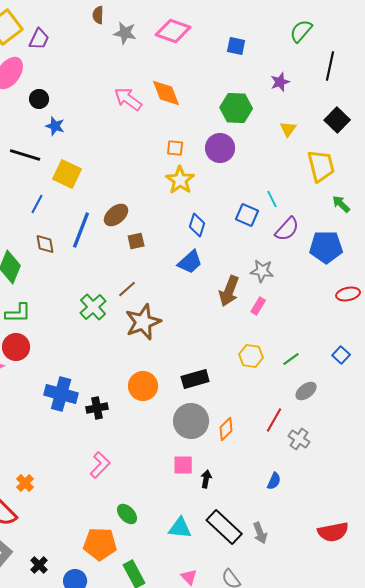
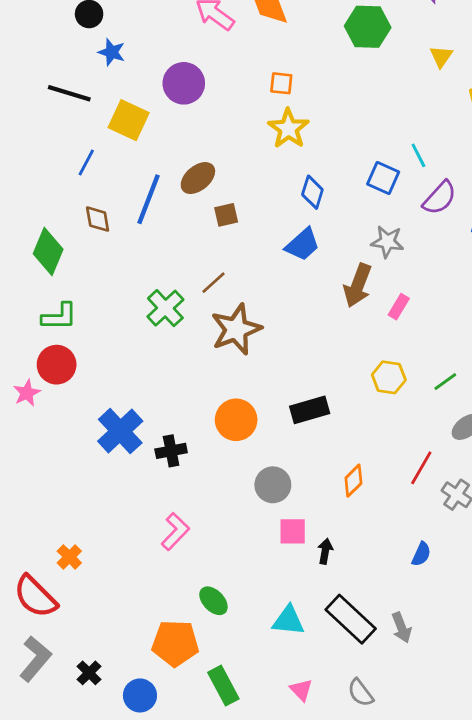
purple circle: (220, 148) -> (184, 83), moved
gray star: (262, 271) -> (387, 242), moved
blue cross: (61, 394) -> (120, 431), turned 32
gray circle: (191, 421) -> (273, 485), moved, size x0.7

